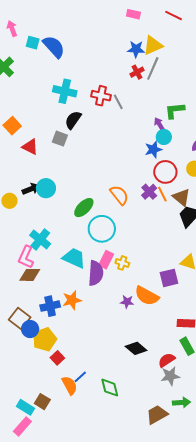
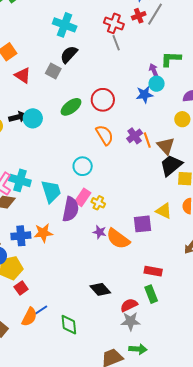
red cross: (101, 96) -> (114, 23), moved
red circle: (165, 172) -> (103, 100), moved
green ellipse: (84, 208) -> (71, 107), moved
cyan circle: (102, 229) -> (83, 166), size x0.7
cyan cross: (40, 239) -> (20, 180), moved, turned -30
cyan trapezoid: (74, 258) -> (51, 191), turned 40
purple star: (127, 302) -> (100, 232), moved
orange semicircle: (70, 385) -> (29, 317), turned 48

